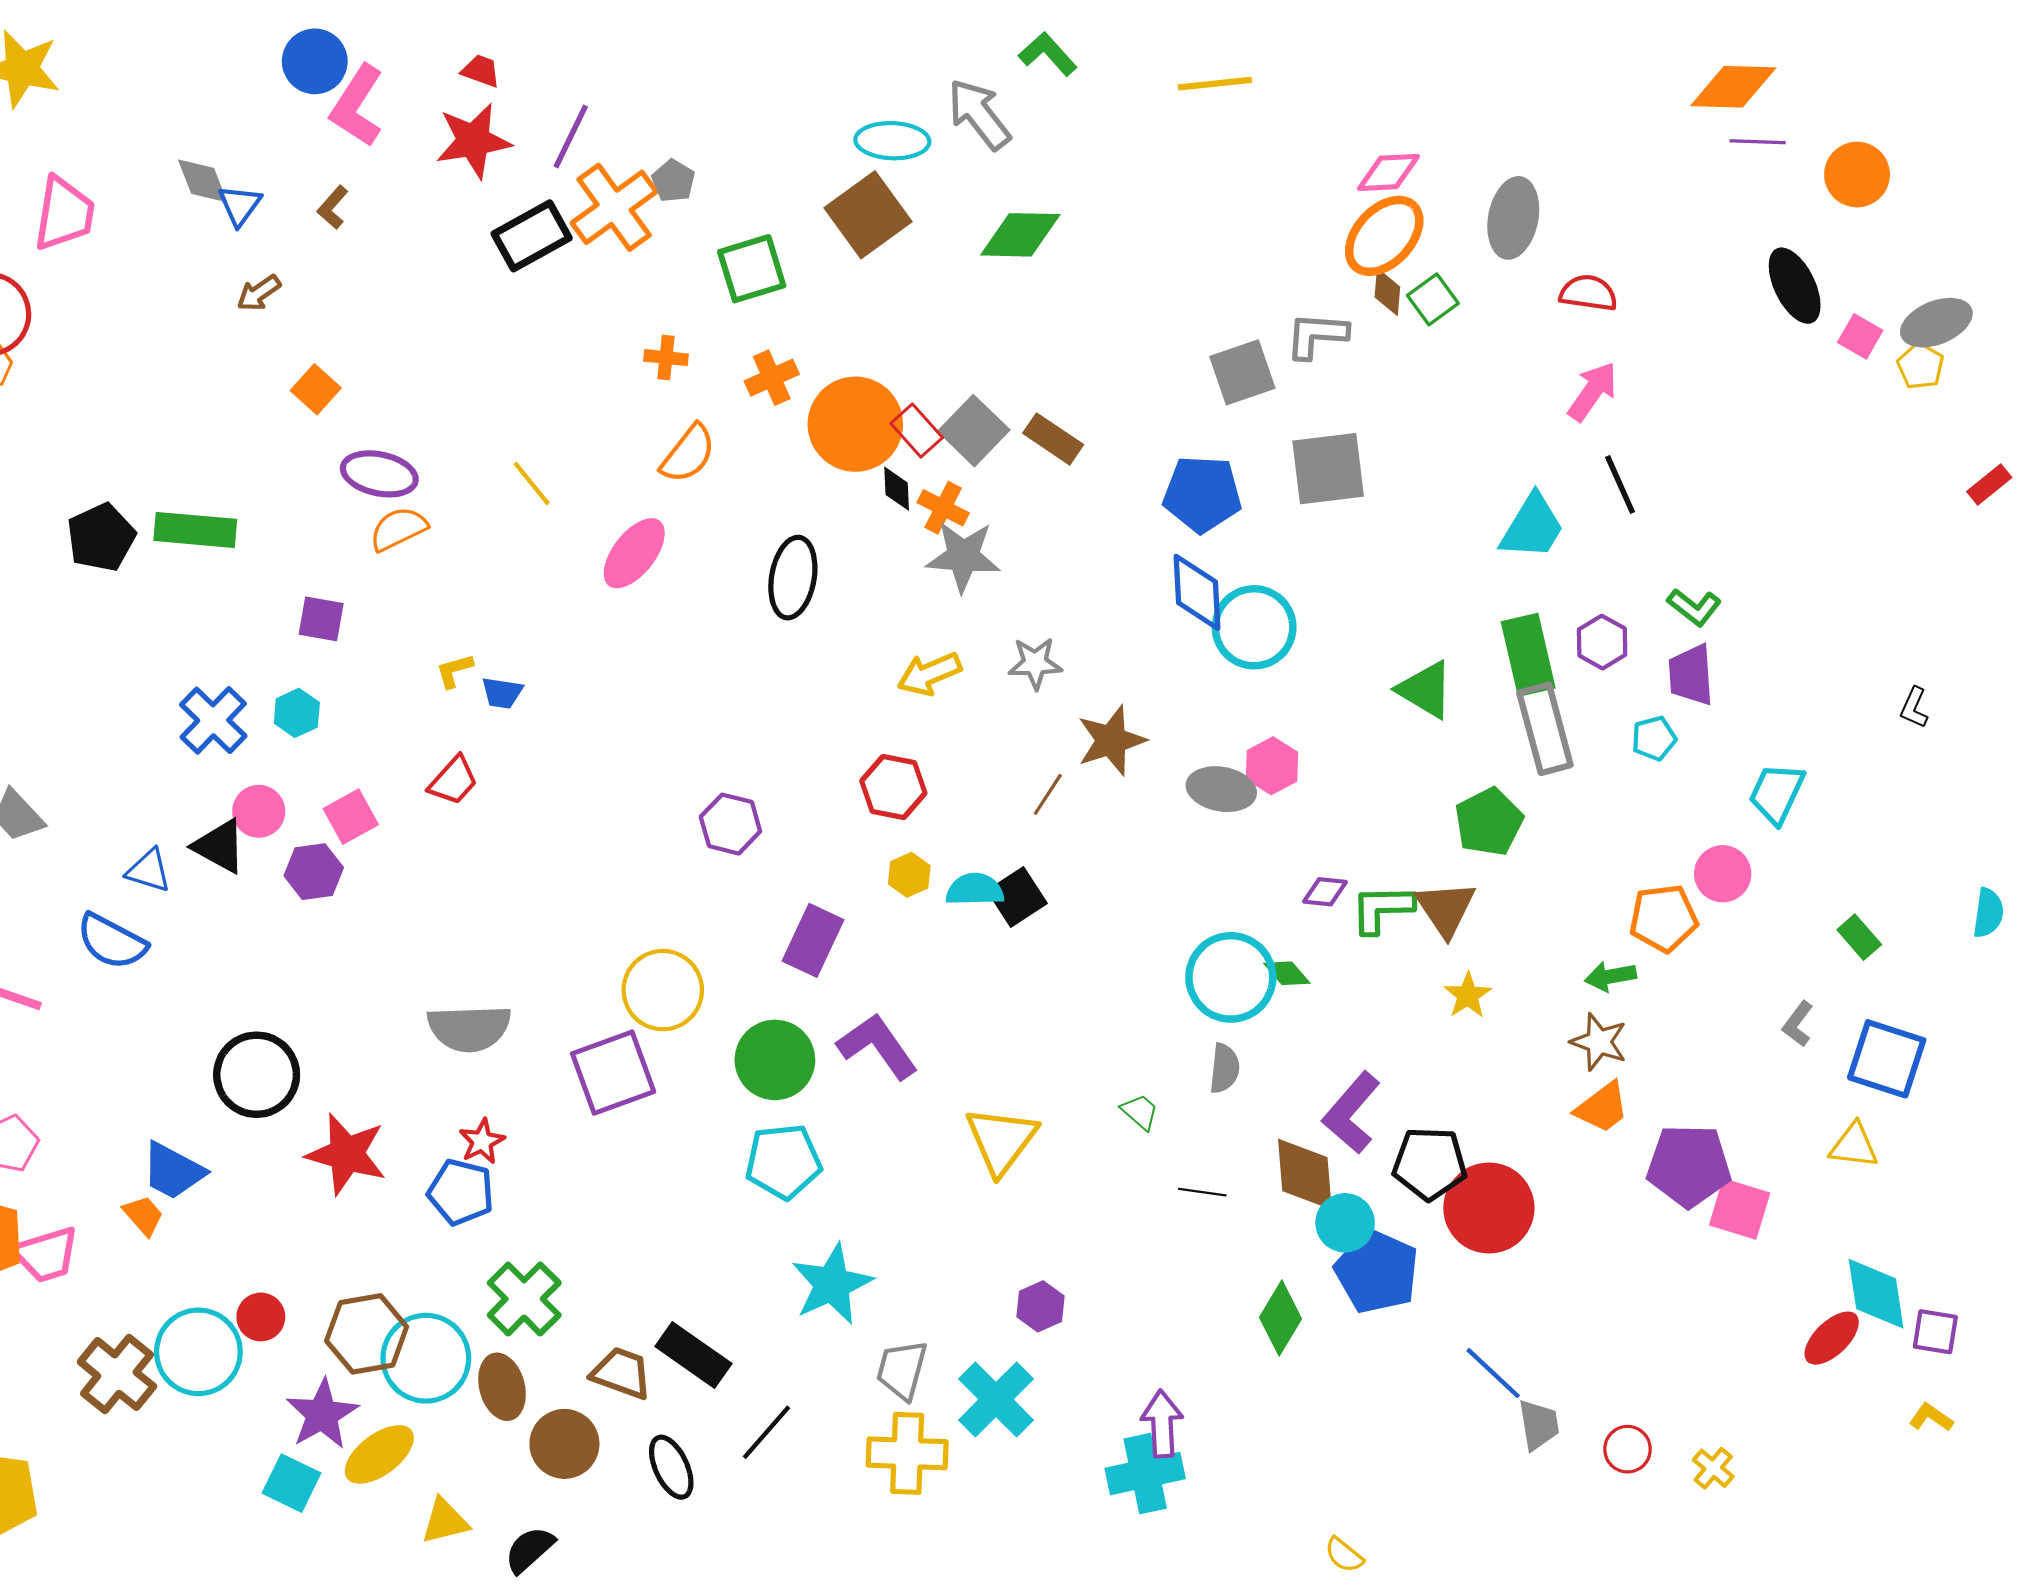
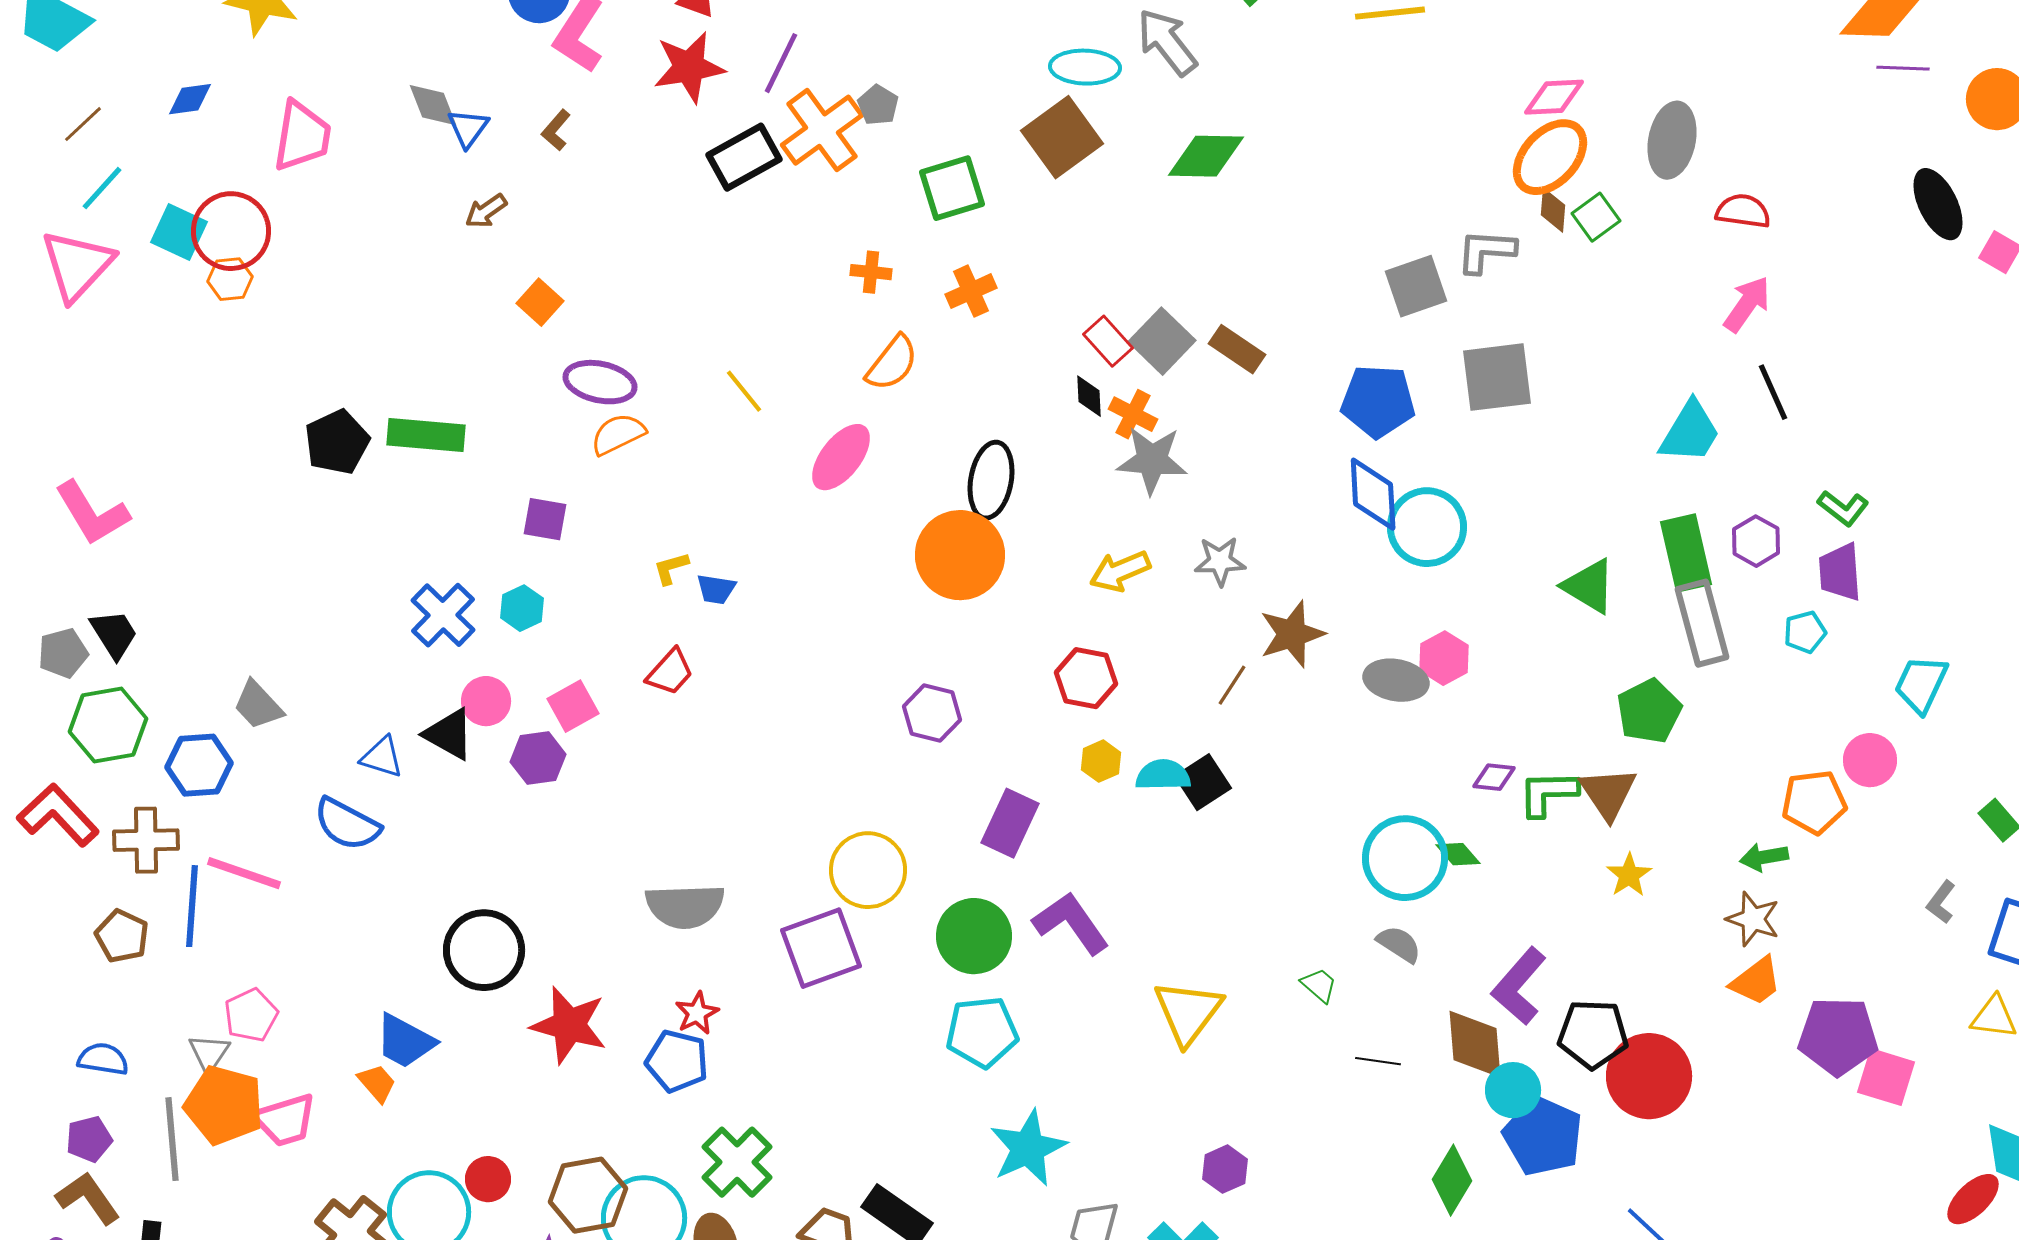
orange circle: (855, 424) -> (960, 555), moved
gray semicircle: (1224, 1068) -> (1399, 944), turned -63

